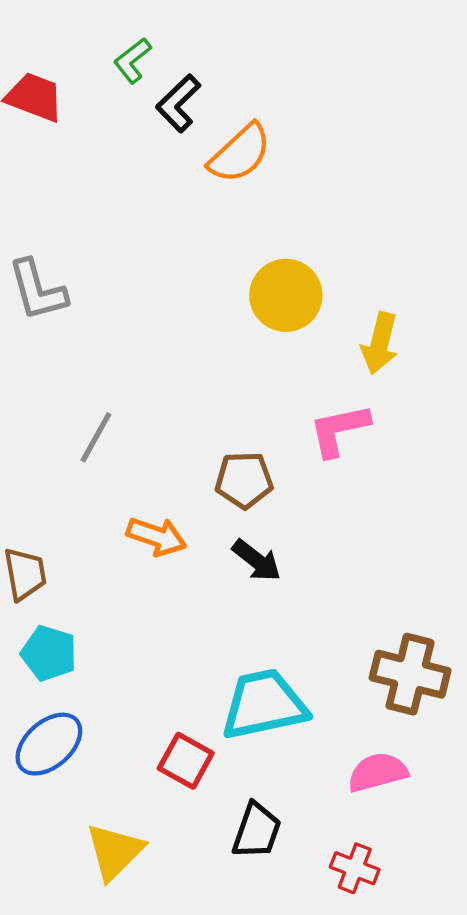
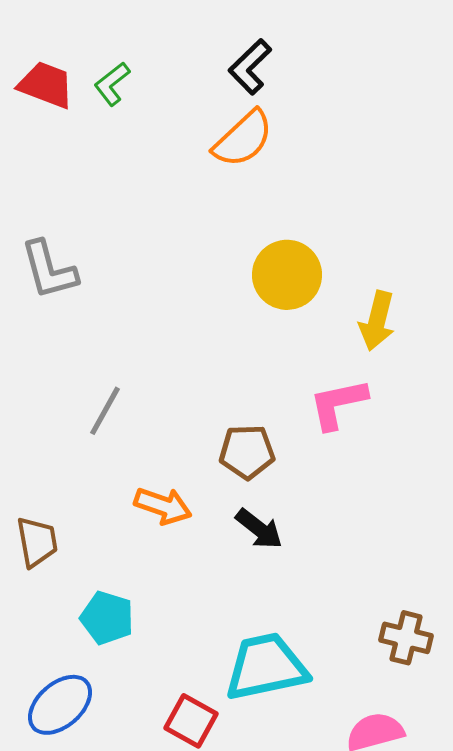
green L-shape: (132, 61) -> (112, 84), moved
black L-shape: (178, 103) -> (250, 67), moved
cyan pentagon: (49, 653) -> (107, 618), moved
brown cross: (410, 674) -> (406, 638), size x0.7

